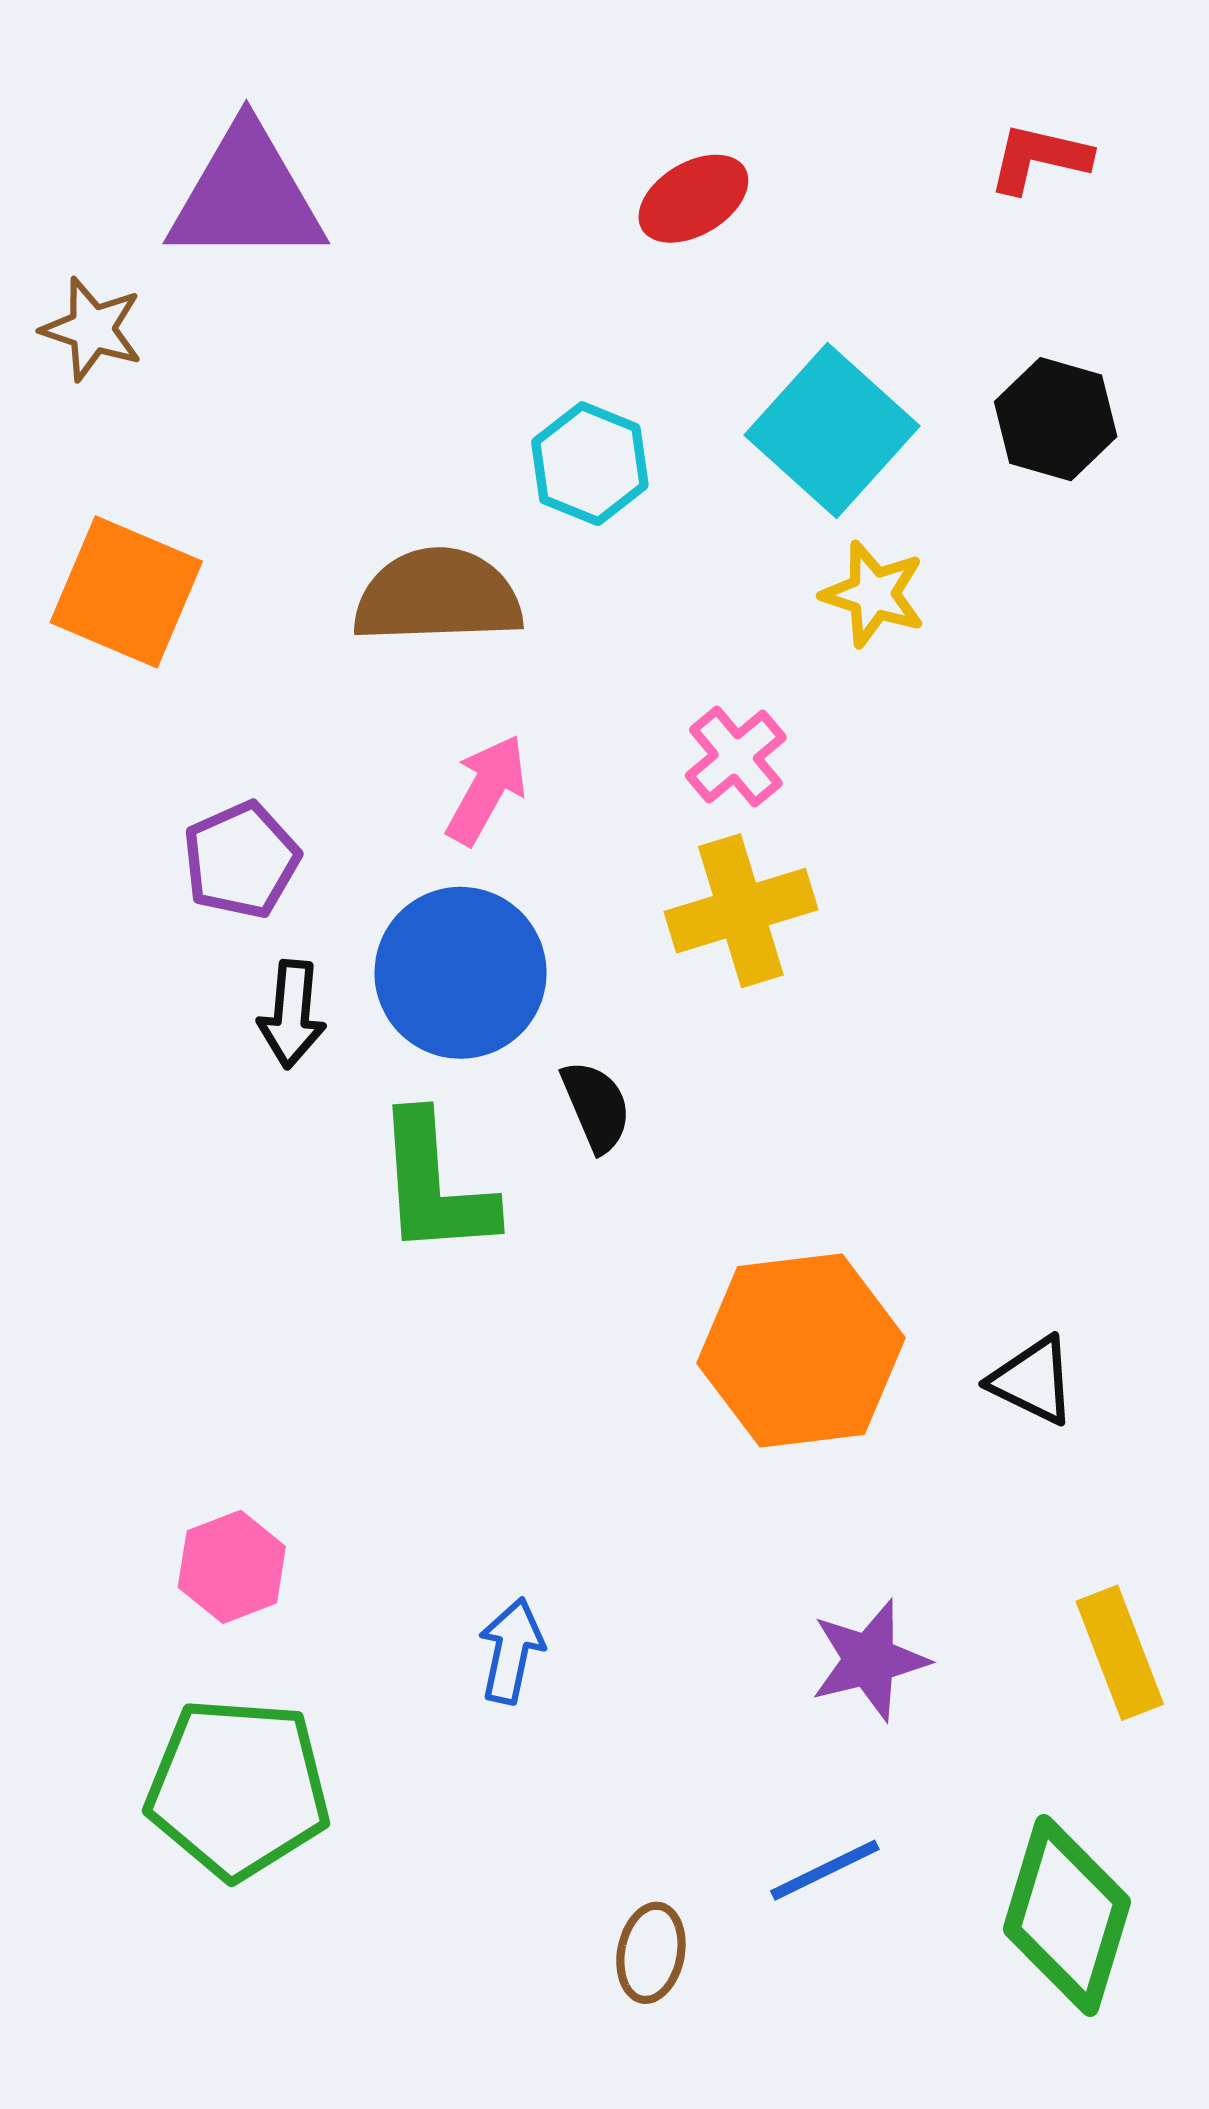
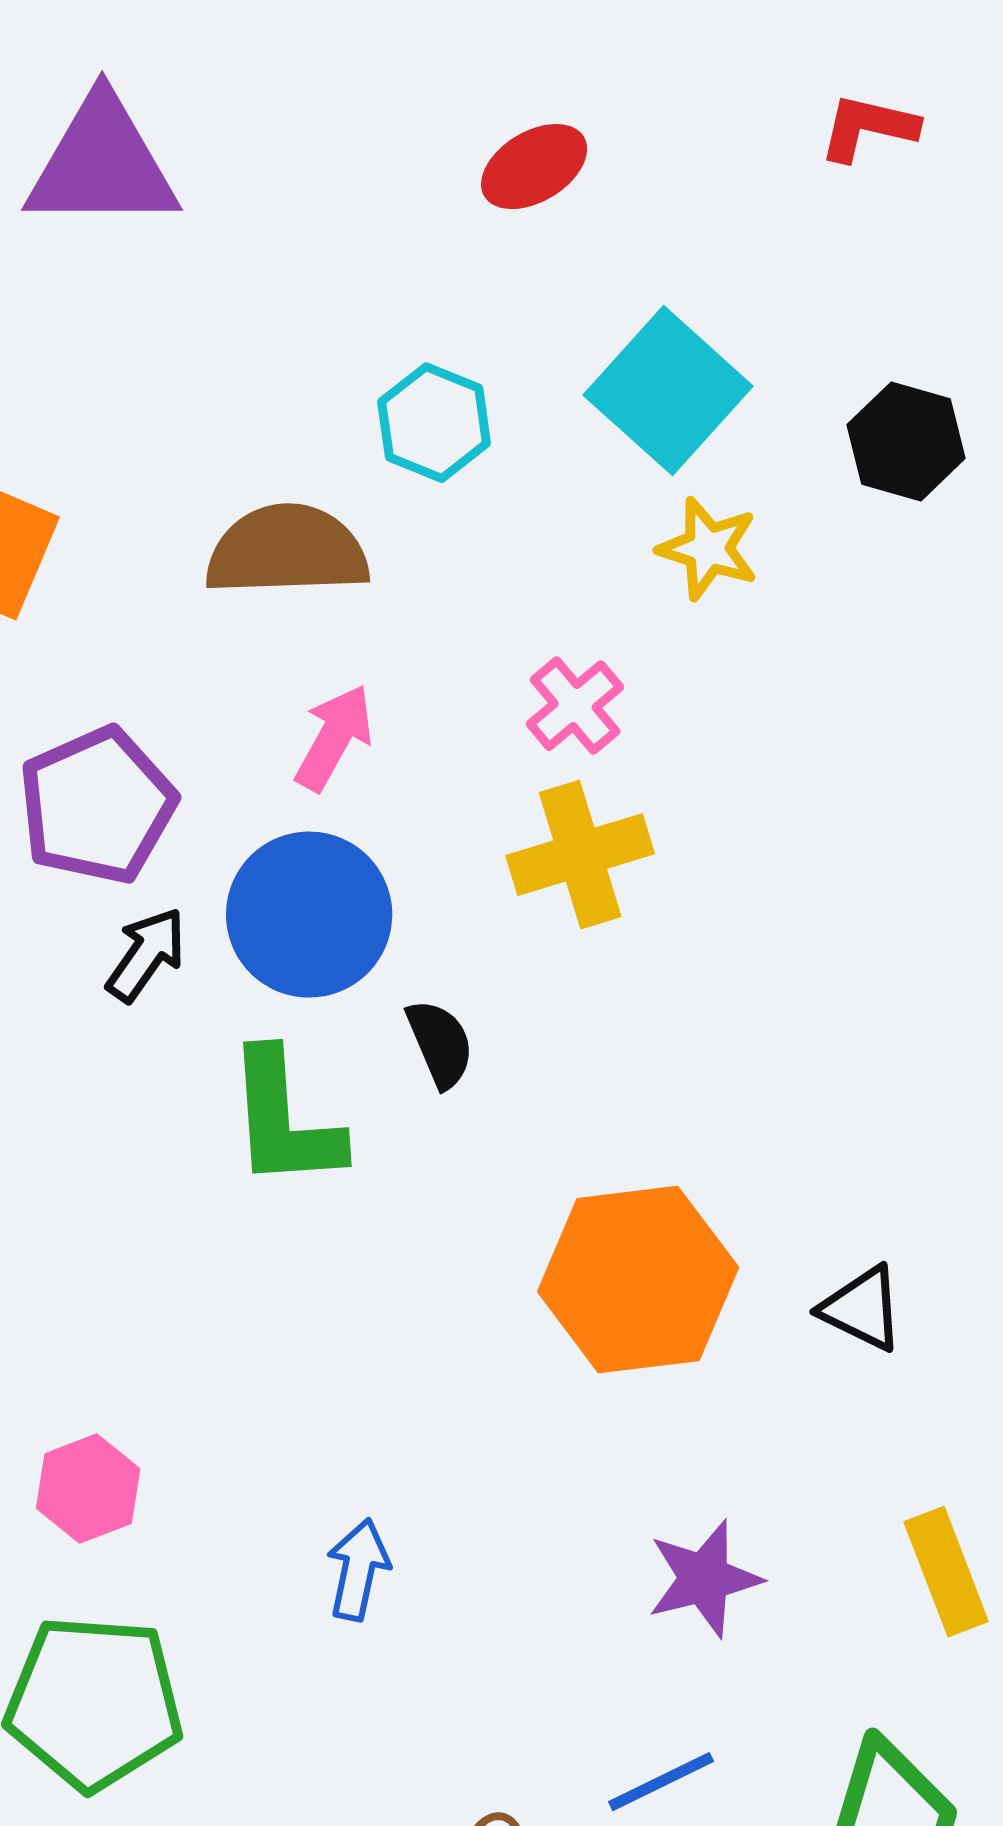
black hexagon: (1056, 419) -> (906, 442), moved
purple pentagon: (241, 860) -> (97, 806), size x1.4
black arrow: (292, 1014) -> (146, 955), turned -150

